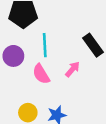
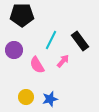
cyan line: (45, 45) -> (51, 40), moved, turned 30

